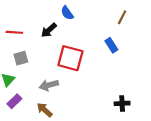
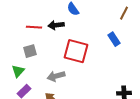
black arrow: (49, 30) -> (56, 25), turned 35
red line: (14, 32) -> (34, 27), moved

